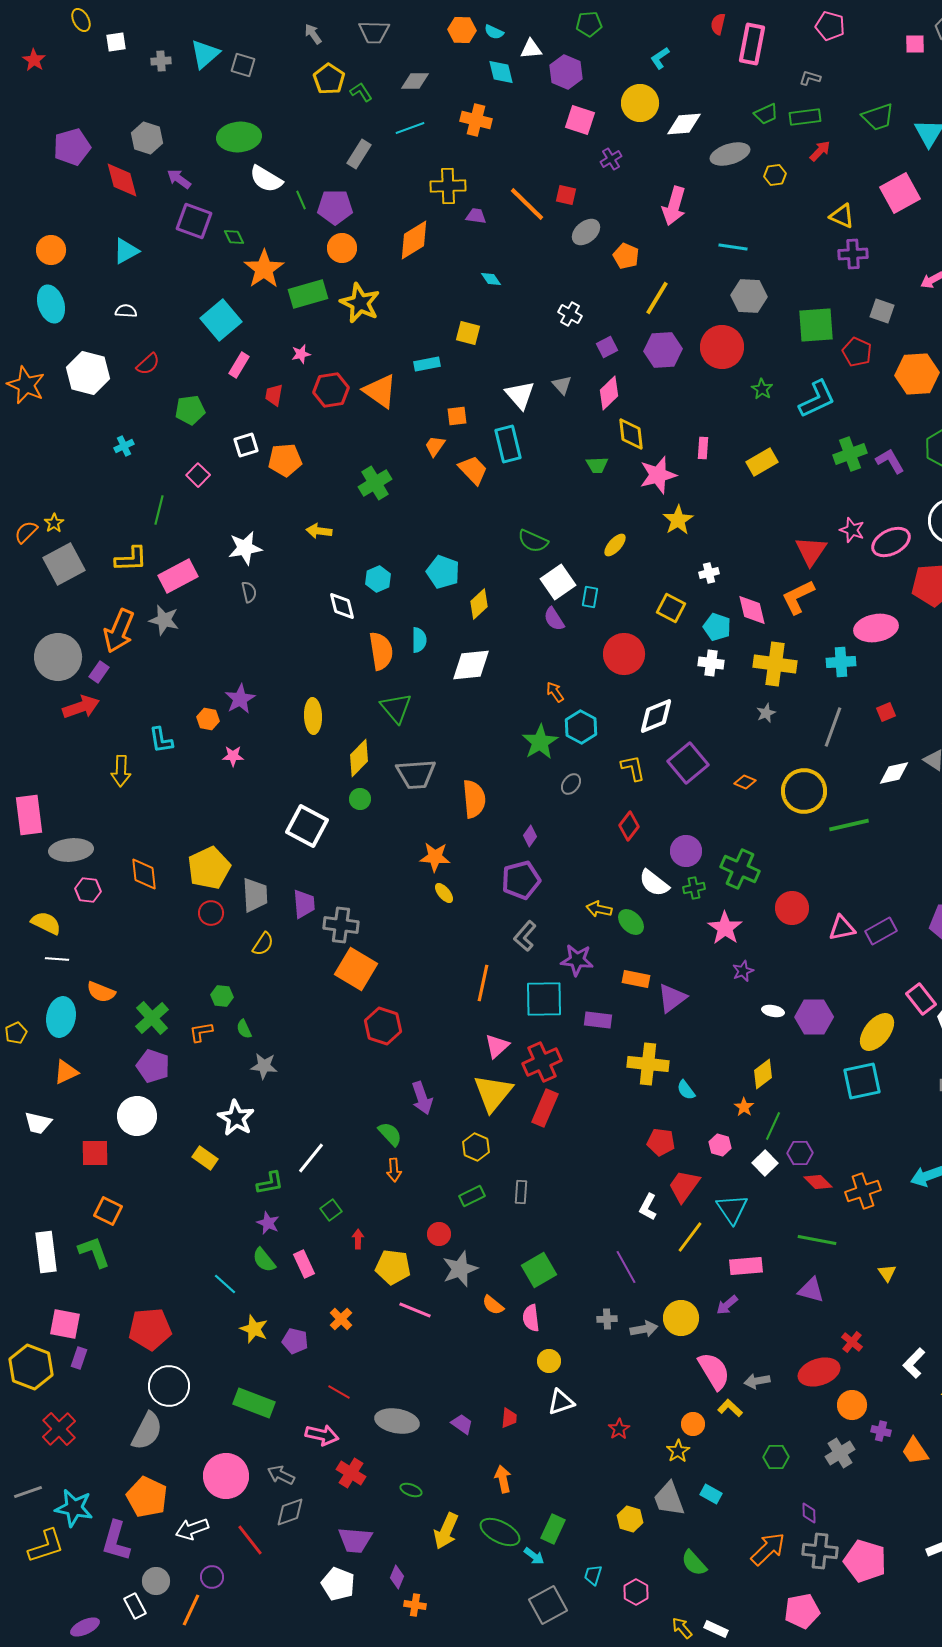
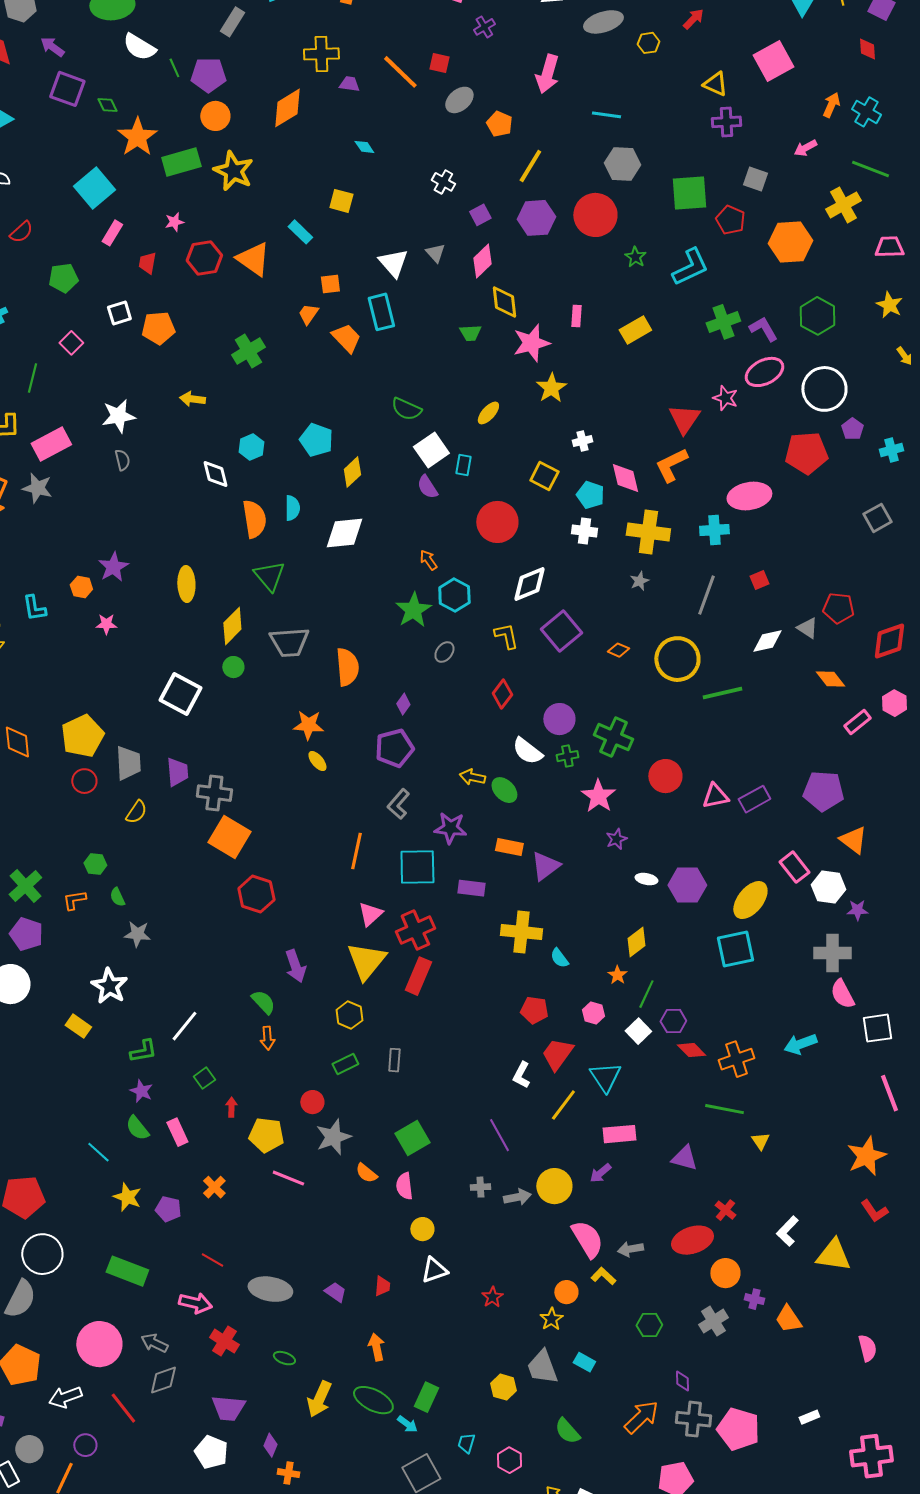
cyan rectangle: (427, 364) -> (300, 232), turned 55
pink ellipse: (891, 542) -> (764, 372), moved
green line: (817, 1240) -> (724, 1109), moved

